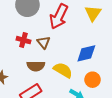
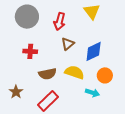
red arrow: (59, 17) -> (60, 21), size x0.7
brown triangle: (44, 42) -> (68, 44), moved, turned 40

